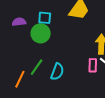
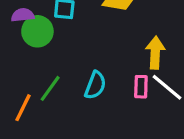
green circle: (41, 33) -> (37, 31), moved
cyan semicircle: (57, 72) -> (95, 85), moved

